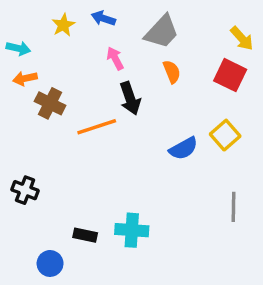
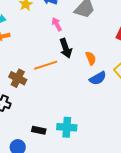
orange semicircle: (172, 72) -> (91, 58), moved
brown cross: (50, 103) -> (18, 78), moved

